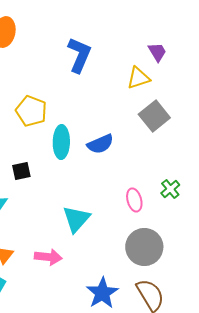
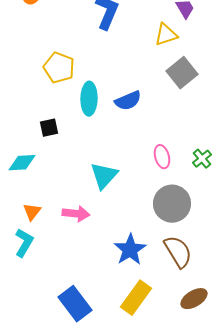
green cross: (170, 189) -> (202, 159), moved

